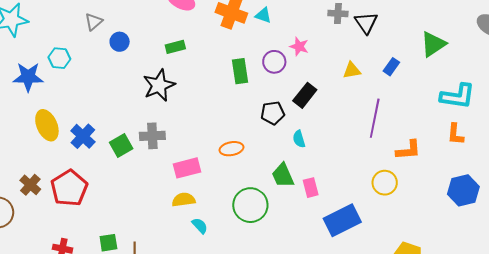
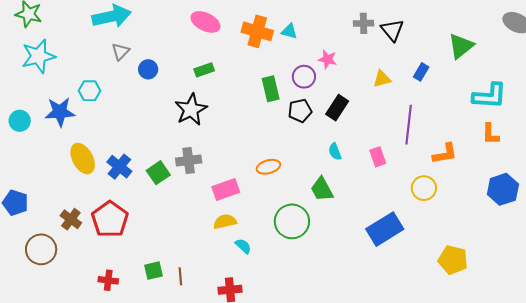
black pentagon: (273, 113) -> (300, 111), moved
pink rectangle: (311, 188) -> (378, 157), moved

